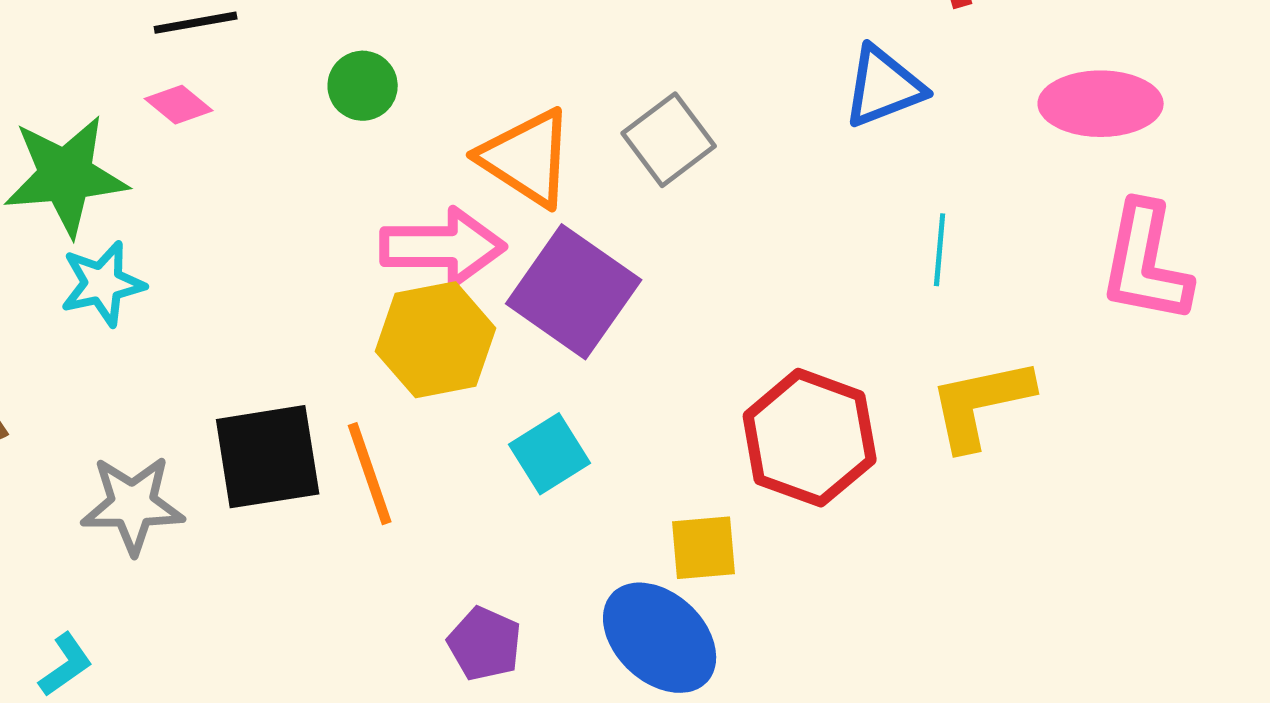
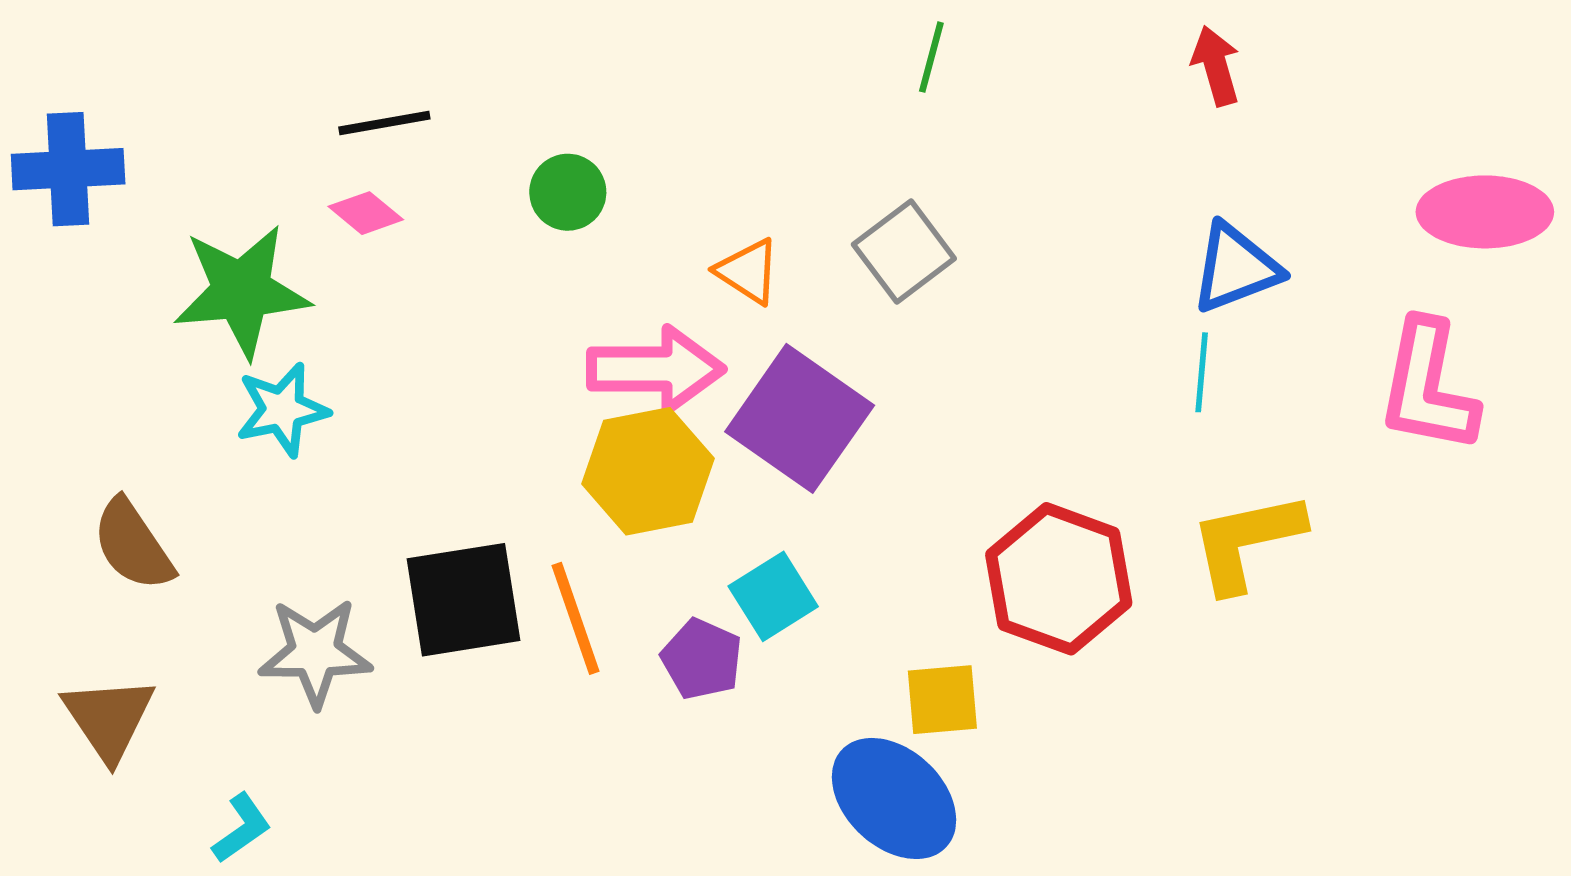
blue triangle: (884, 87) -> (1236, 268), moved
pink ellipse: (1101, 104) -> (1485, 212), moved
orange triangle: (527, 158) -> (748, 271), size x0.6
purple pentagon: (485, 644) -> (702, 659), moved

